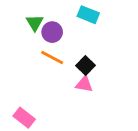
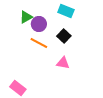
green triangle: (35, 23) -> (26, 17), turned 32
black square: (86, 66) -> (64, 36), moved

